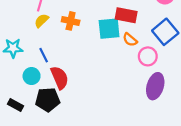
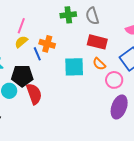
cyan square: (109, 29) -> (74, 67), moved
blue line: (44, 55) -> (37, 54), moved
black pentagon: (48, 100) -> (22, 76), moved

